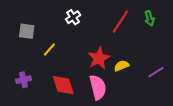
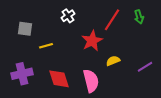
yellow line: (49, 50) -> (46, 46), turned 32
red star: (99, 58) -> (92, 41), moved
purple cross: (24, 80) -> (22, 74), size x1.5

